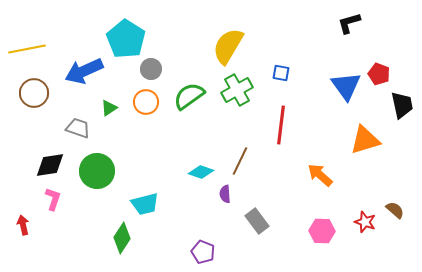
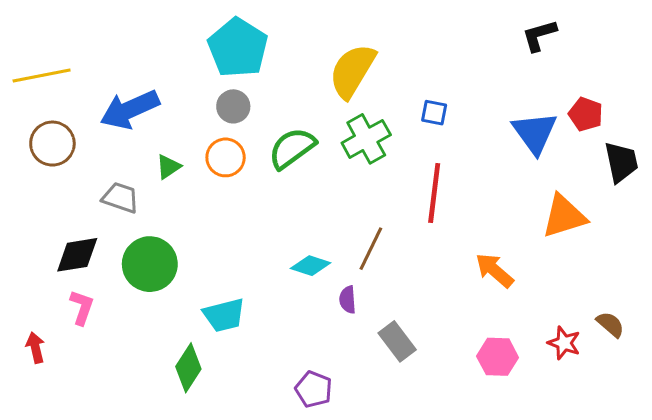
cyan pentagon: (126, 39) -> (238, 48), moved

